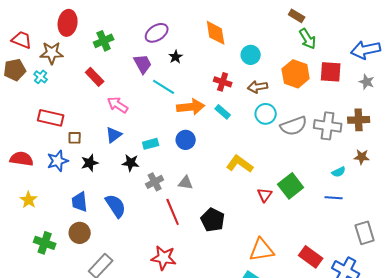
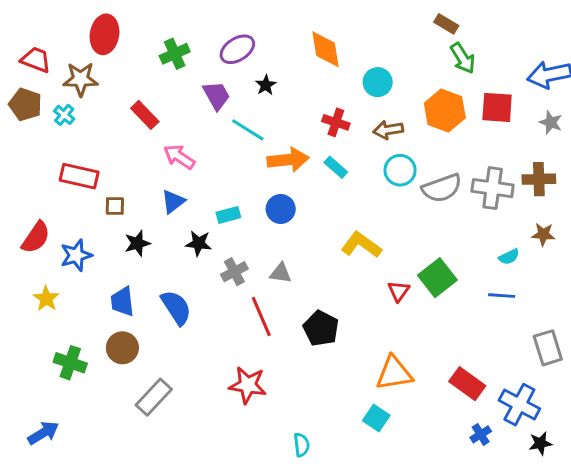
green cross: (104, 41) -> (175, 54), moved
brown pentagon: (15, 70) -> (25, 104), turned 30
red semicircle: (22, 159) -> (36, 237), turned 115
blue star: (58, 161) -> (76, 255), moved

